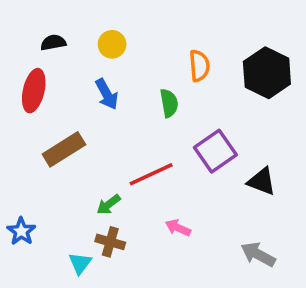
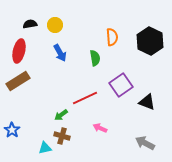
yellow circle: (112, 44) -> (55, 25), moved
brown rectangle: (64, 149) -> (18, 81), moved
cyan triangle: (80, 263) -> (45, 148), turned 40

